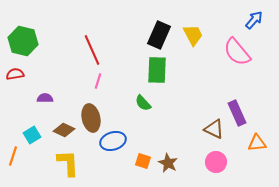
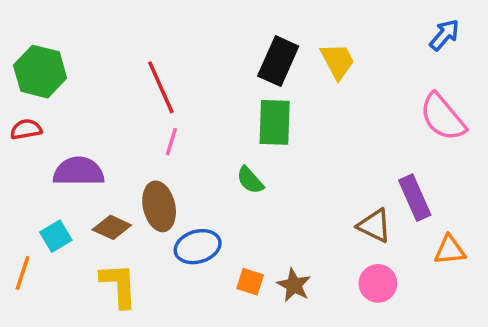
pink semicircle: (237, 52) -> (443, 117), moved
purple semicircle: (45, 98) -> (79, 171), size x1.8

